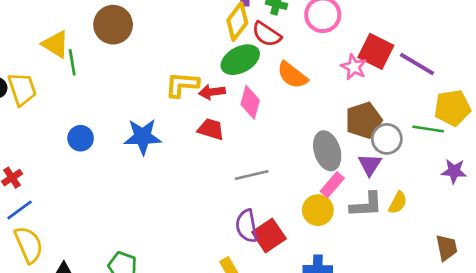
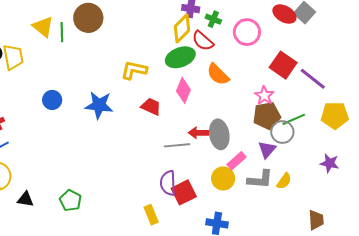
green line: (72, 62) -> (62, 32), moved
pink star: (354, 67) -> (264, 96), moved
red arrow: (212, 92) -> (198, 133), moved
green line: (428, 129) -> (294, 119), moved, turned -40
gray ellipse: (327, 151) -> (219, 134), moved

